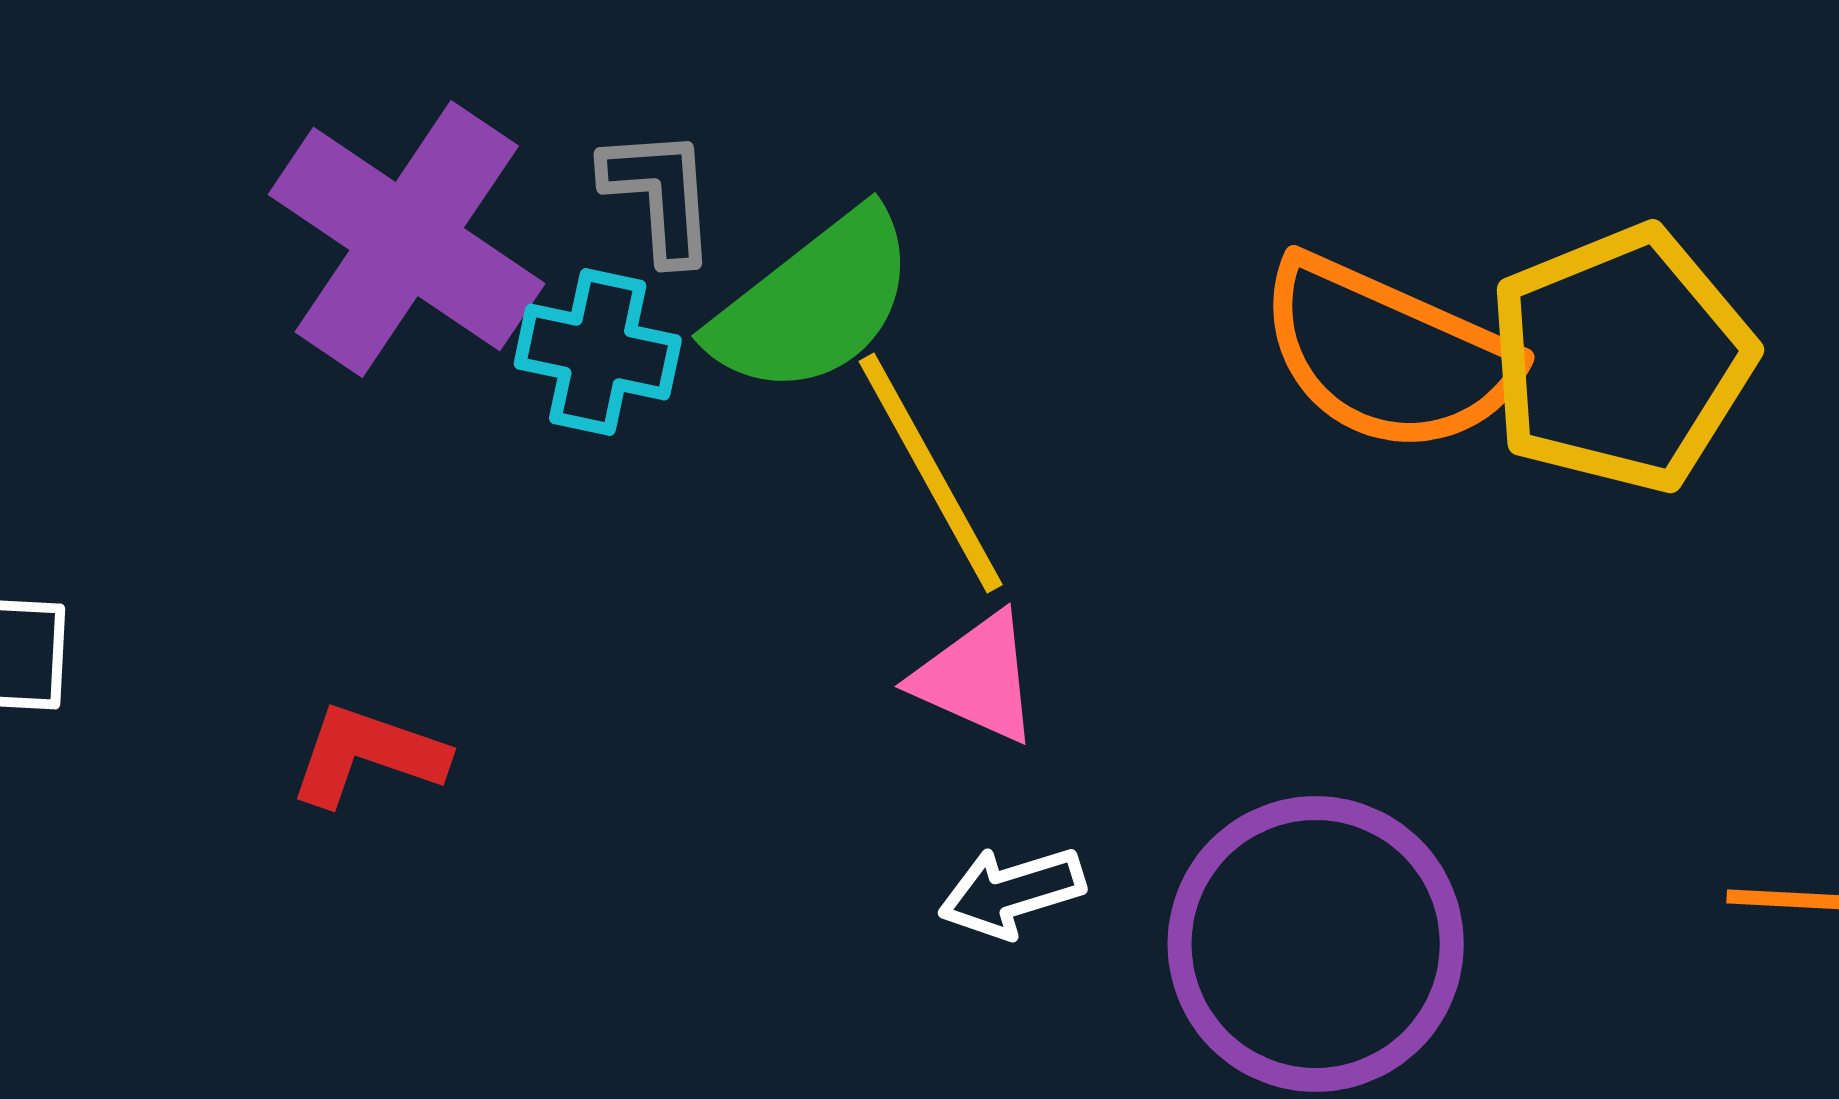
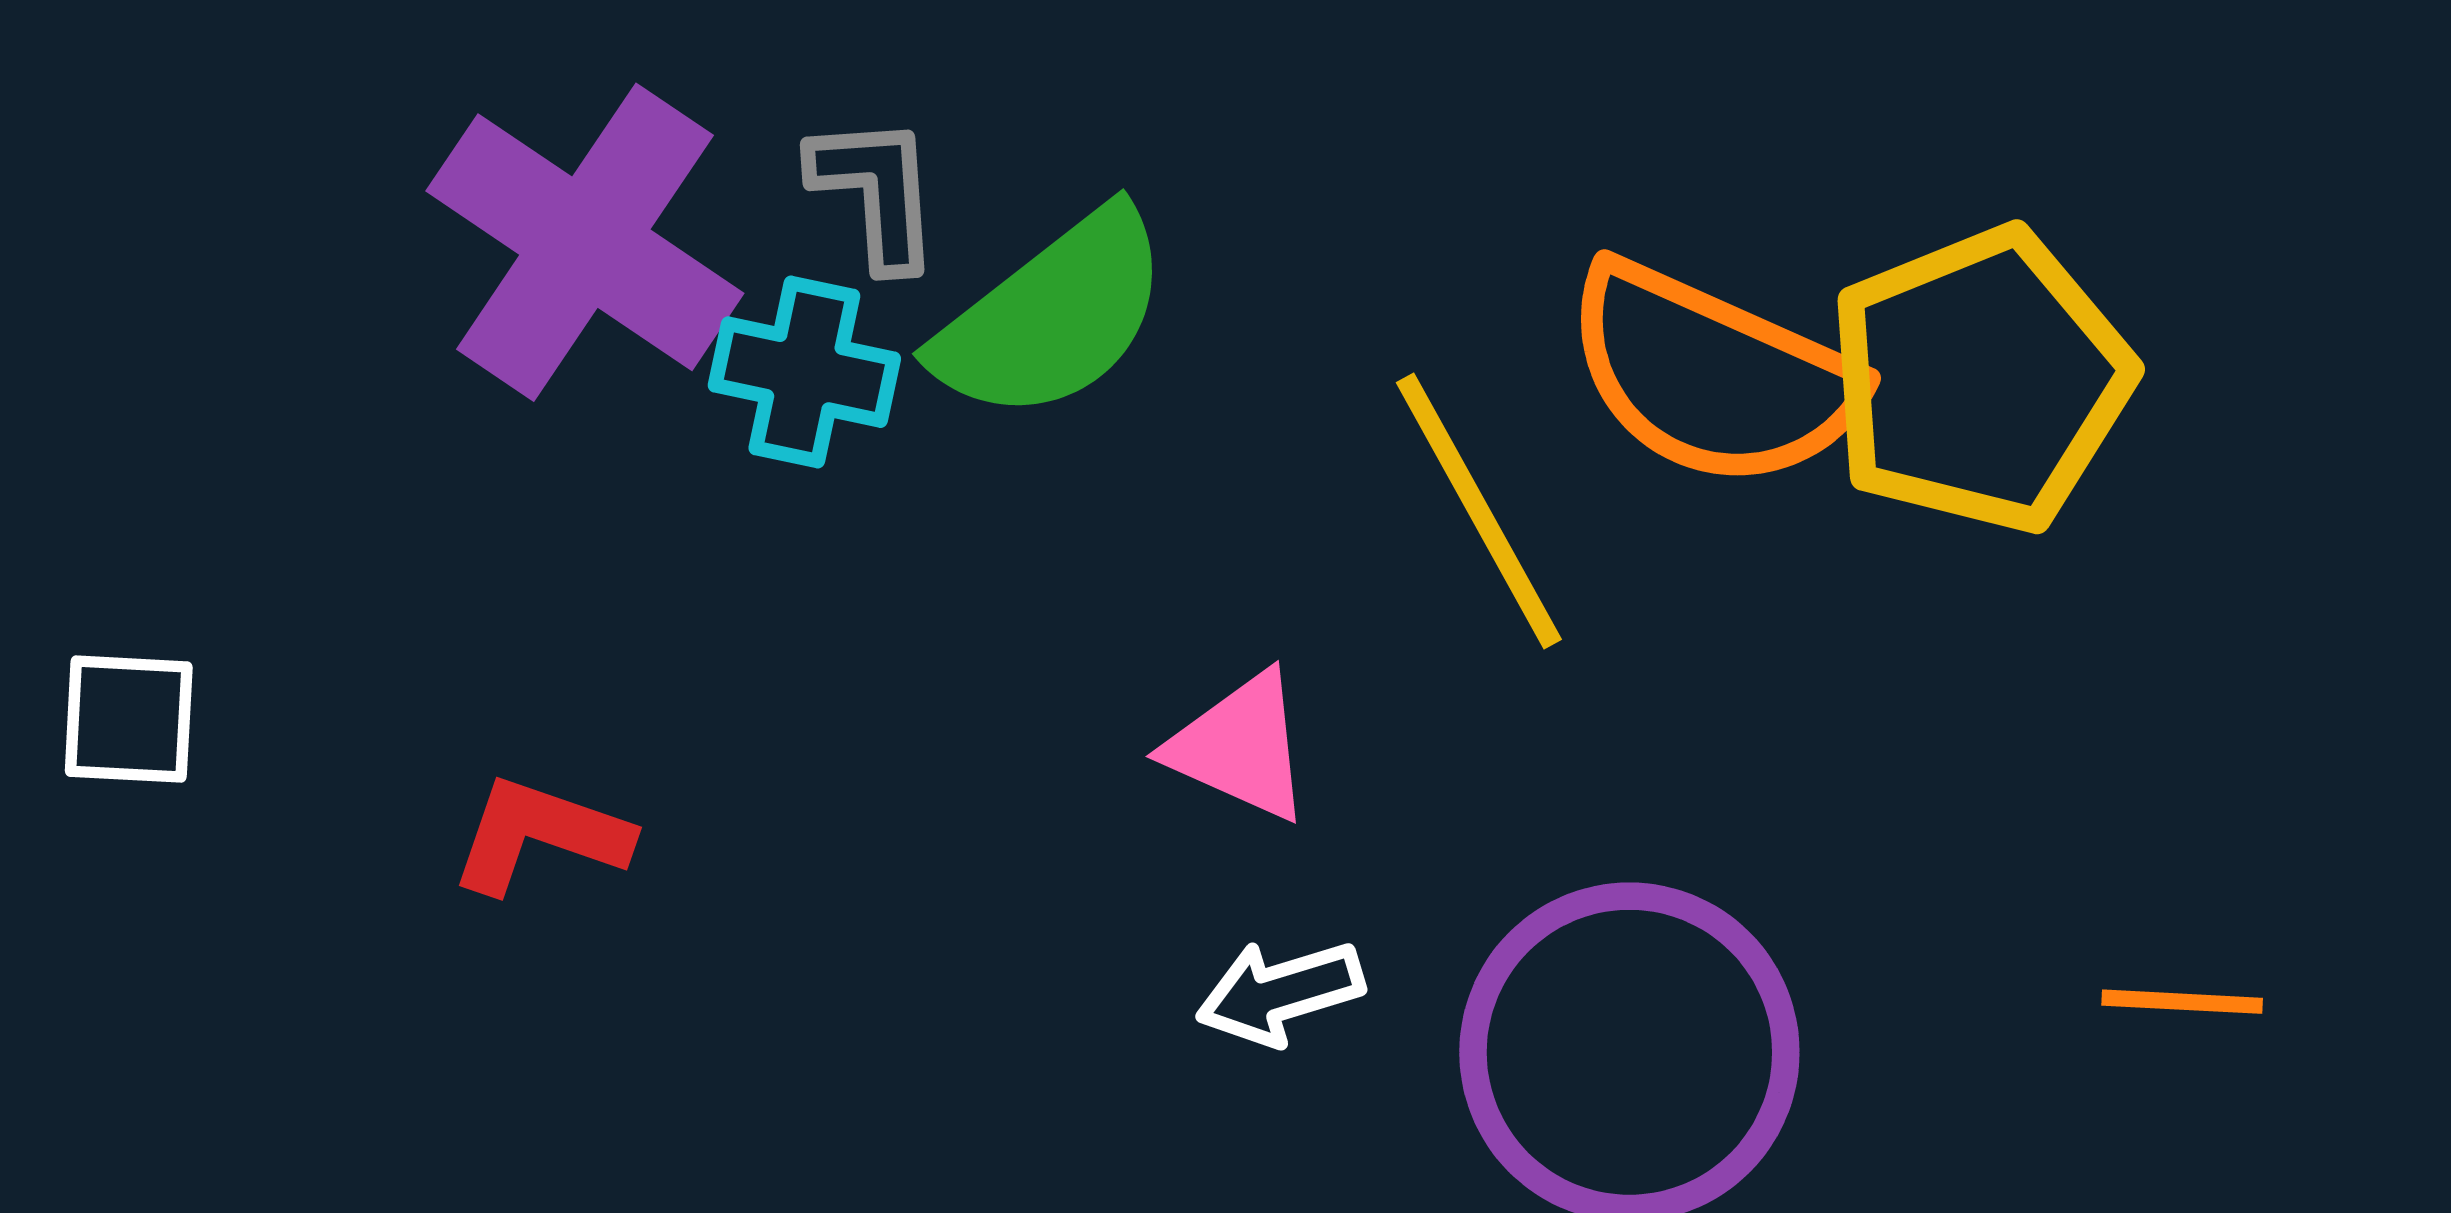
yellow line: (931, 473) -> (1479, 511), moved

